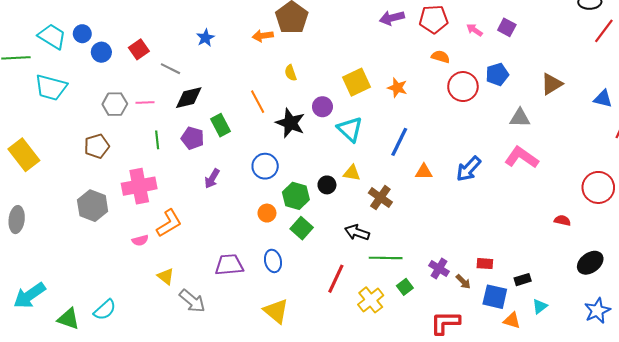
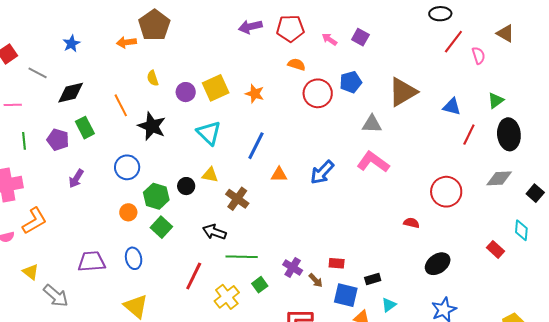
brown triangle: (552, 84) -> (403, 92), size x1.4
black diamond: (189, 98) -> (71, 93), moved
purple circle: (322, 107) -> (186, 92), moved

